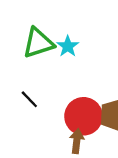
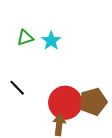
green triangle: (38, 43) -> (25, 38), size x0.6

